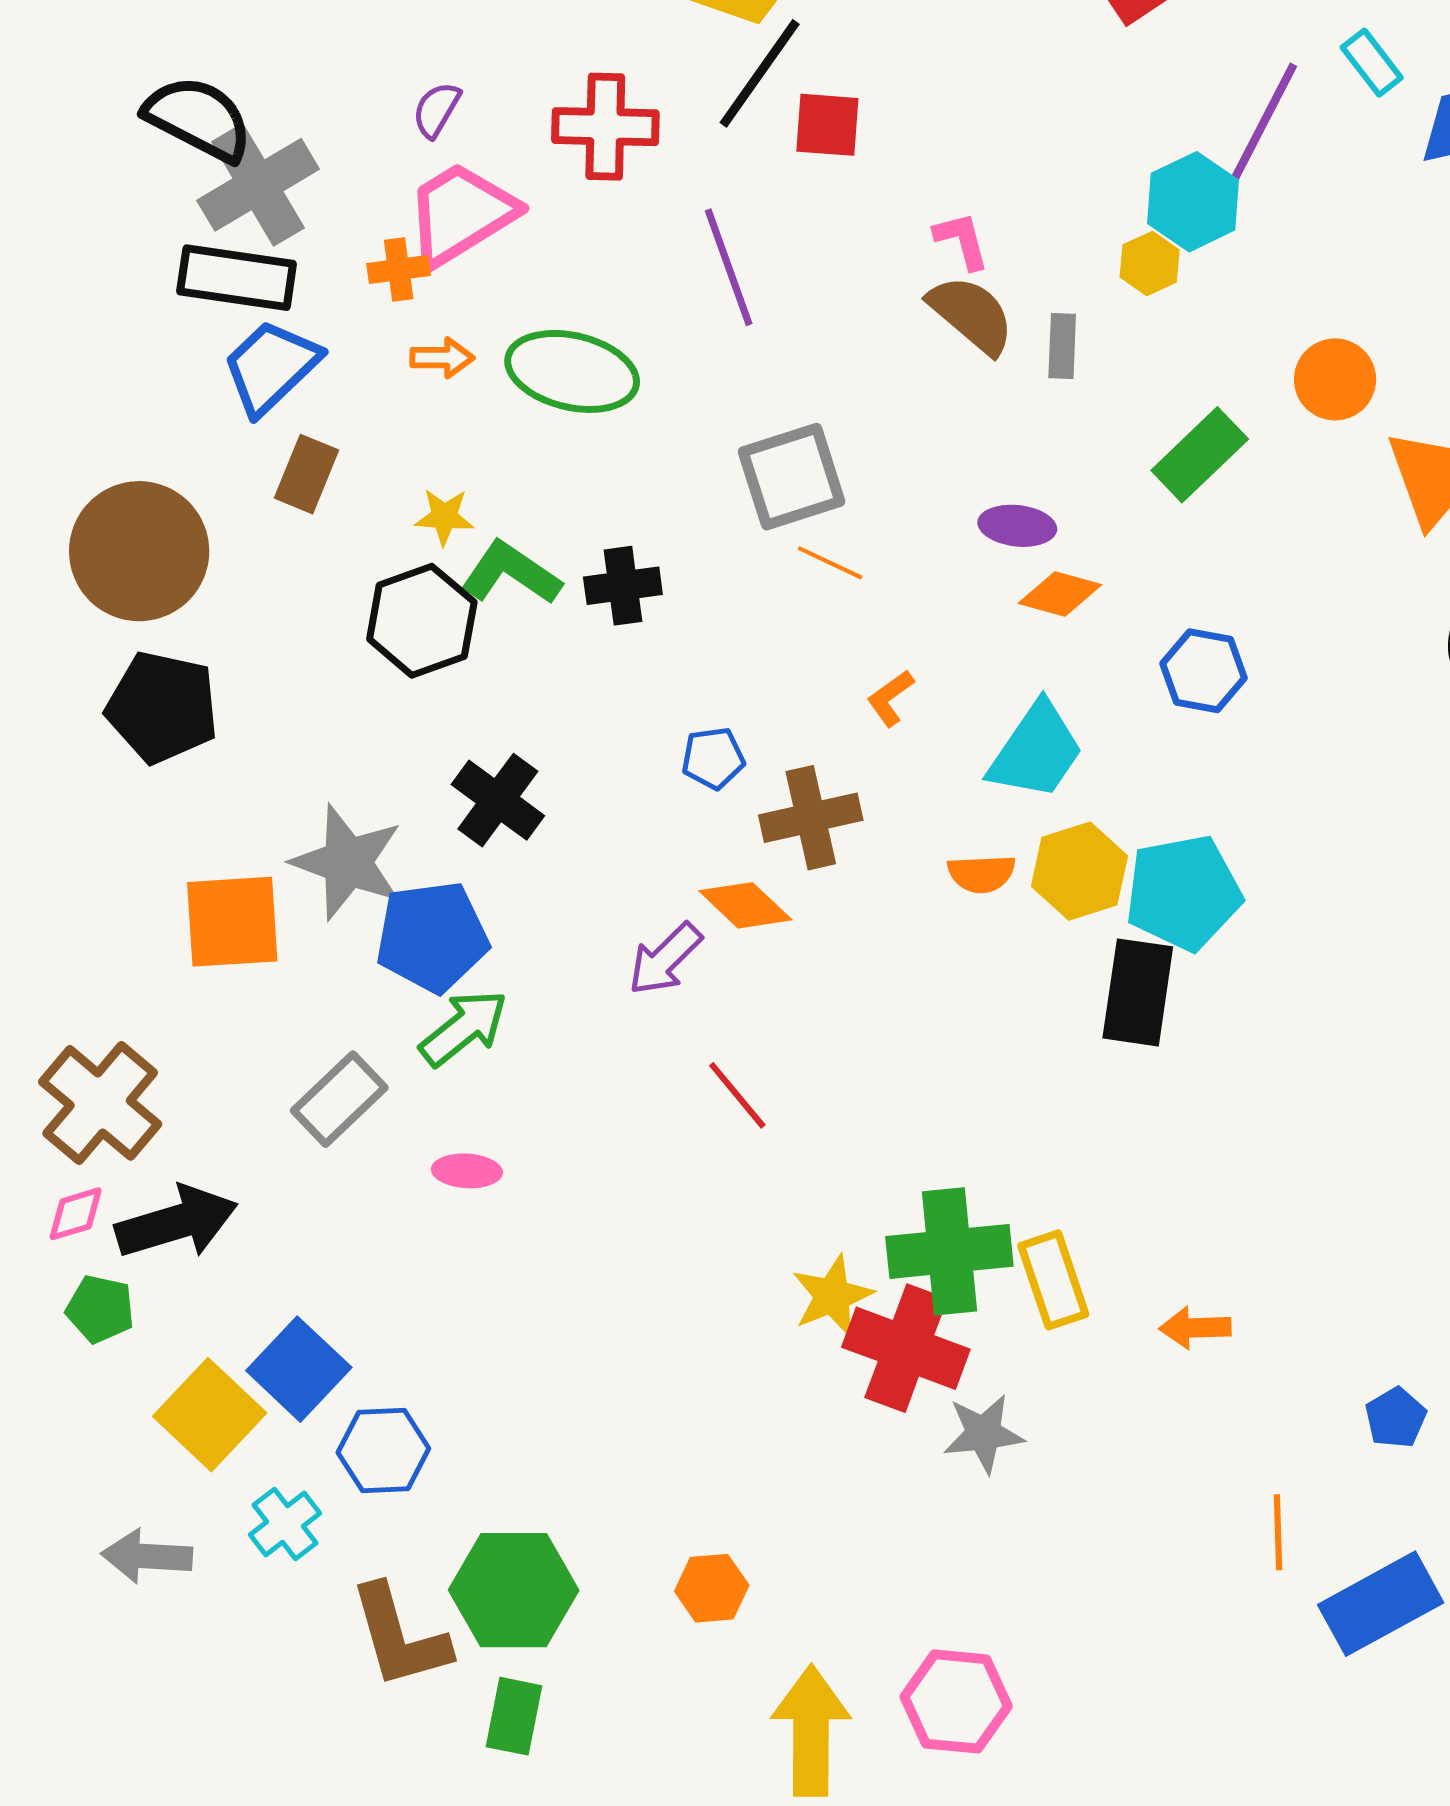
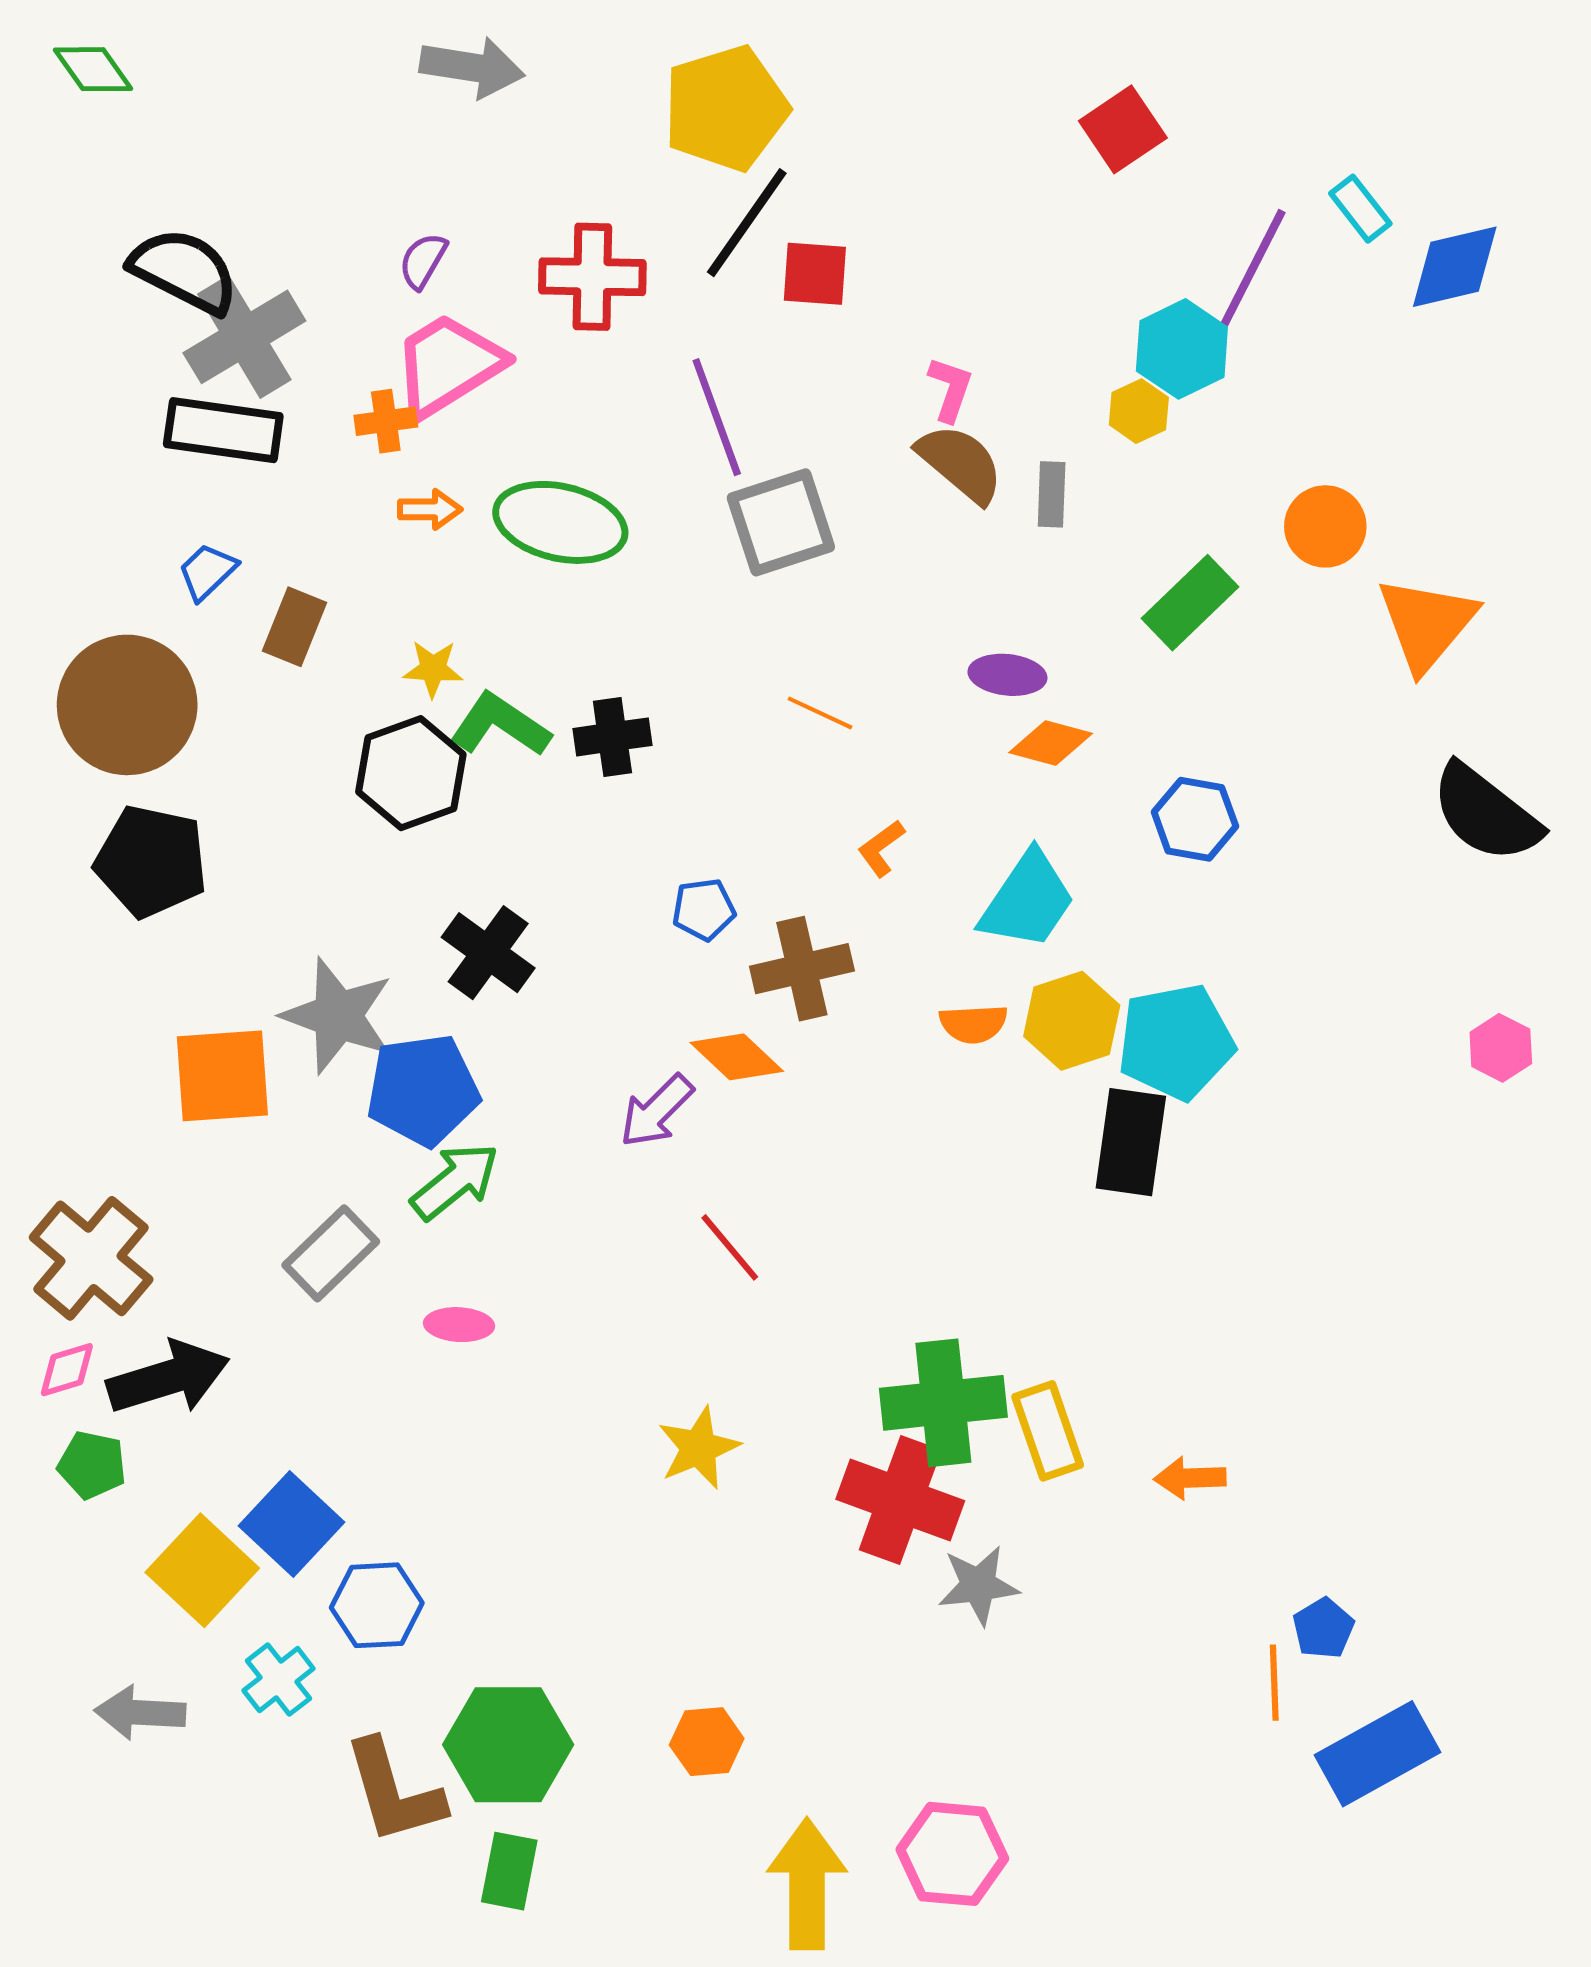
pink L-shape: (962, 240) -> (950, 389), turned 34
blue trapezoid: (271, 367) -> (207, 572), moved, size x0.6
gray square: (792, 477) -> (781, 522), moved
yellow star: (832, 1296) -> (699, 1448), moved
blue pentagon: (1396, 1418) -> (1323, 1628), moved

